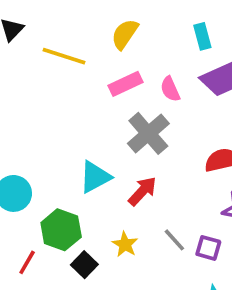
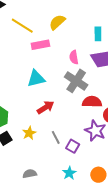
pink rectangle: (125, 84) -> (40, 45), moved
gray cross: (148, 133) -> (76, 81), moved, turned -30
cyan triangle: (95, 177) -> (36, 79), moved

